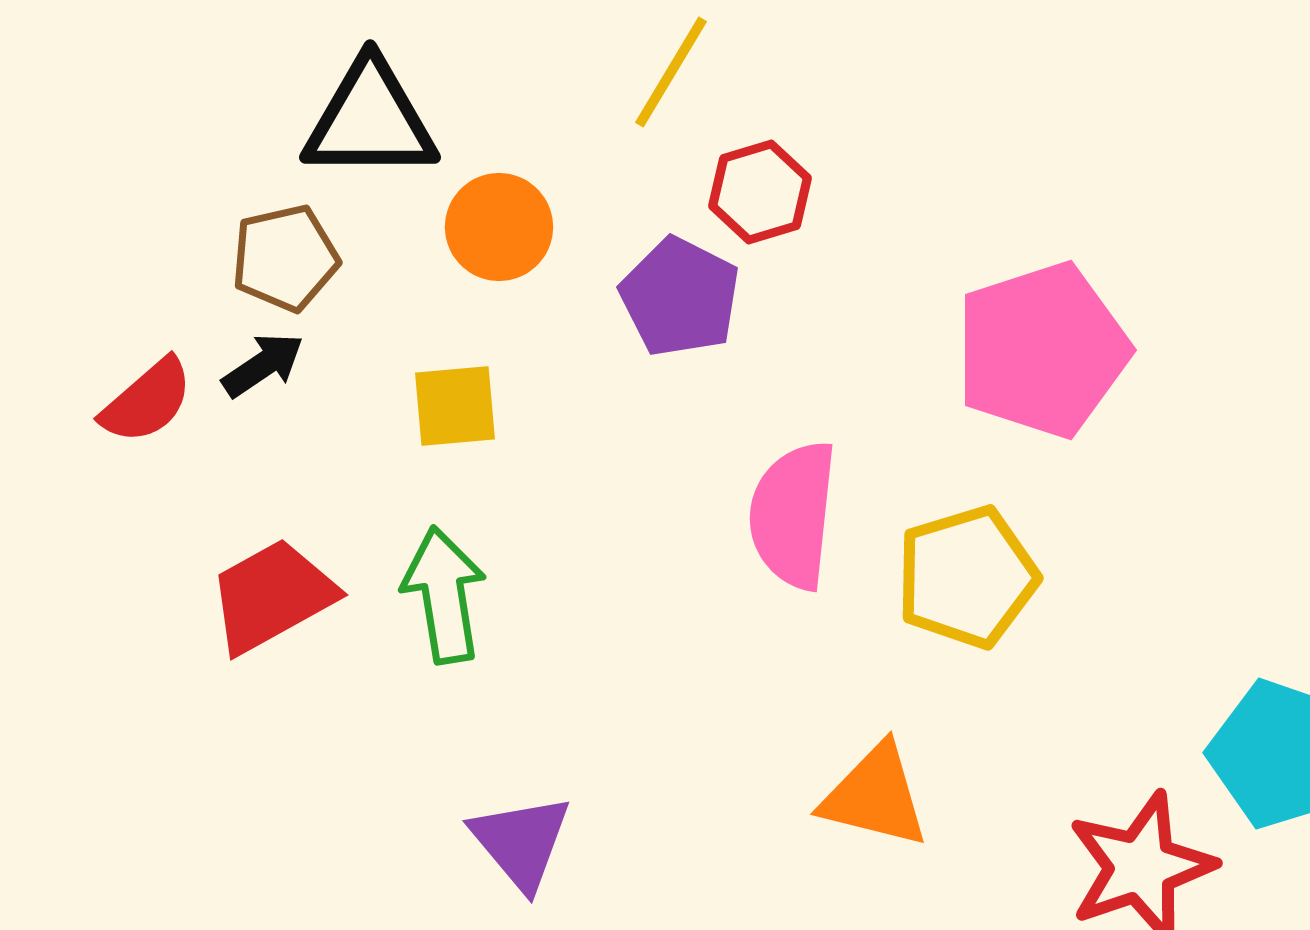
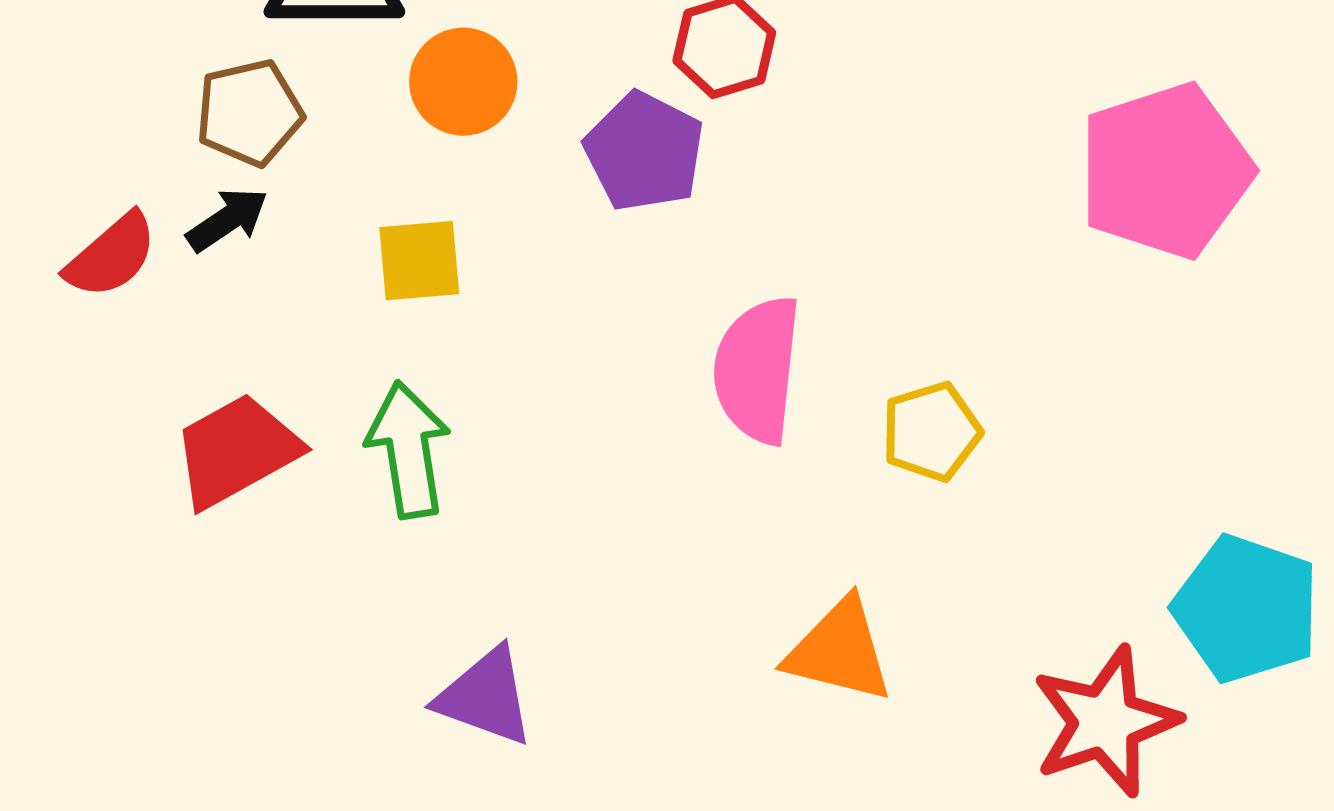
pink pentagon: (1042, 350) -> (1165, 171), moved
yellow pentagon: (967, 577) -> (931, 432), size x0.7
purple triangle: (521, 842) -> (485, 697), turned -30

